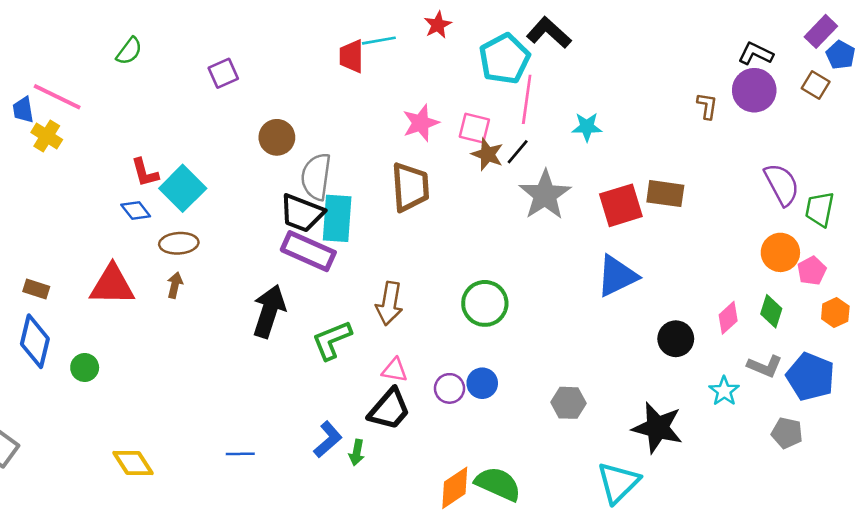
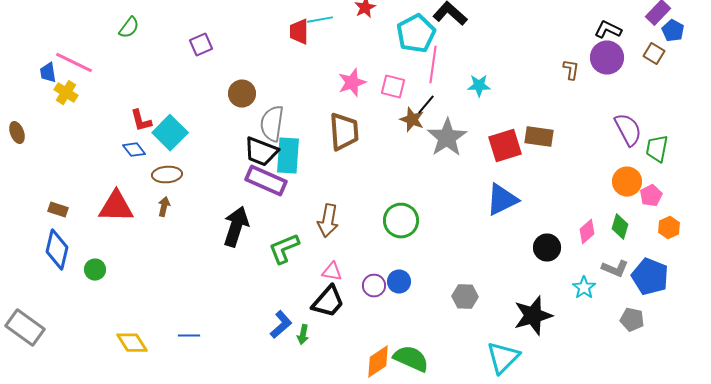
brown star: (487, 154) -> (412, 120), moved
black star: (657, 428) -> (533, 316), turned -30
blue line: (240, 454) -> (189, 336), moved

